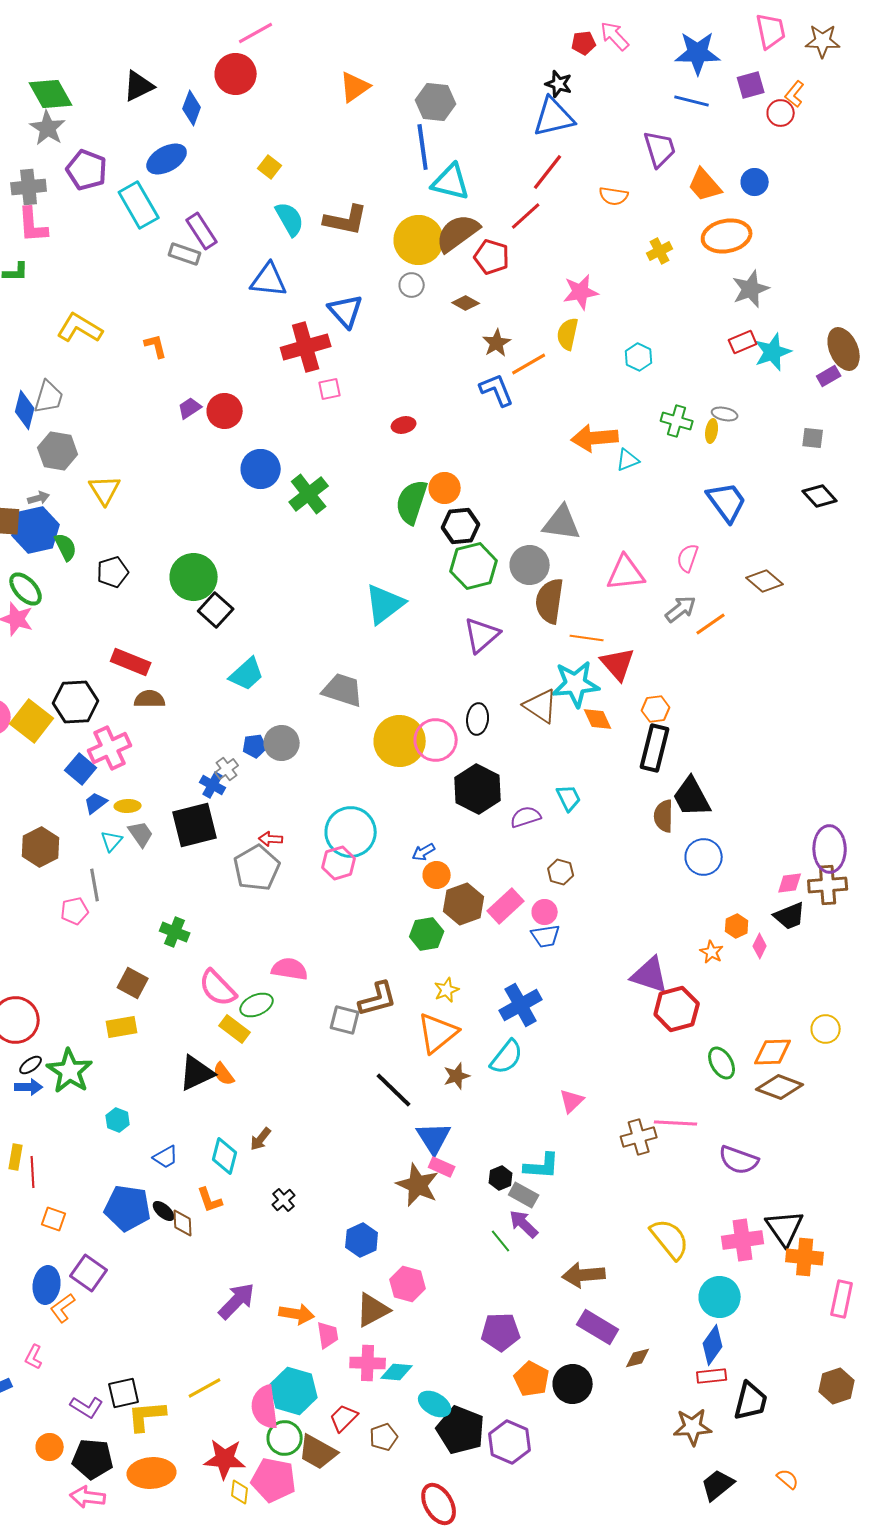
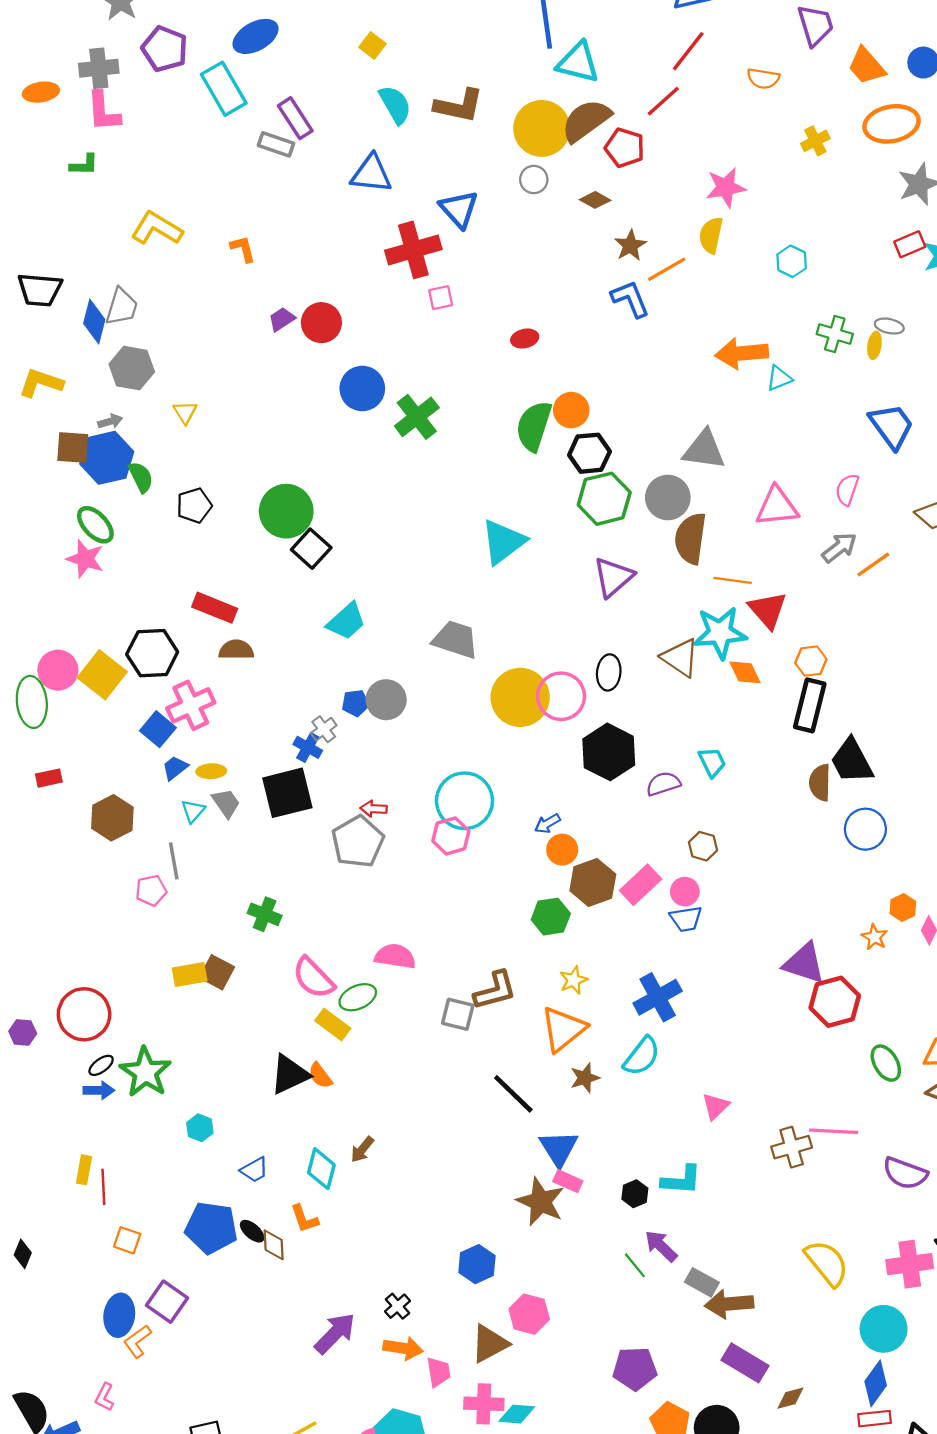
yellow triangle: (105, 490) -> (185, 412), size x0.7
yellow rectangle: (122, 1027) -> (190, 975), moved
gray rectangle: (524, 1195) -> (702, 1282), moved
black cross: (284, 1200) -> (397, 1306), moved

